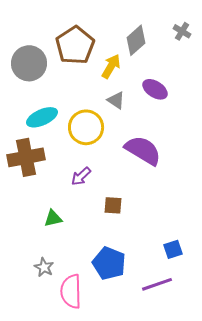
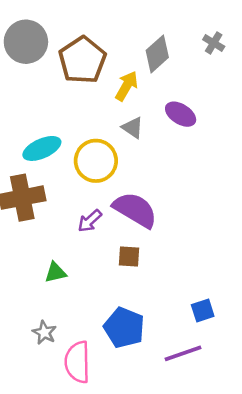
gray circle: (29, 63) -> (26, 42), moved
purple semicircle: (143, 150) -> (135, 210), moved

